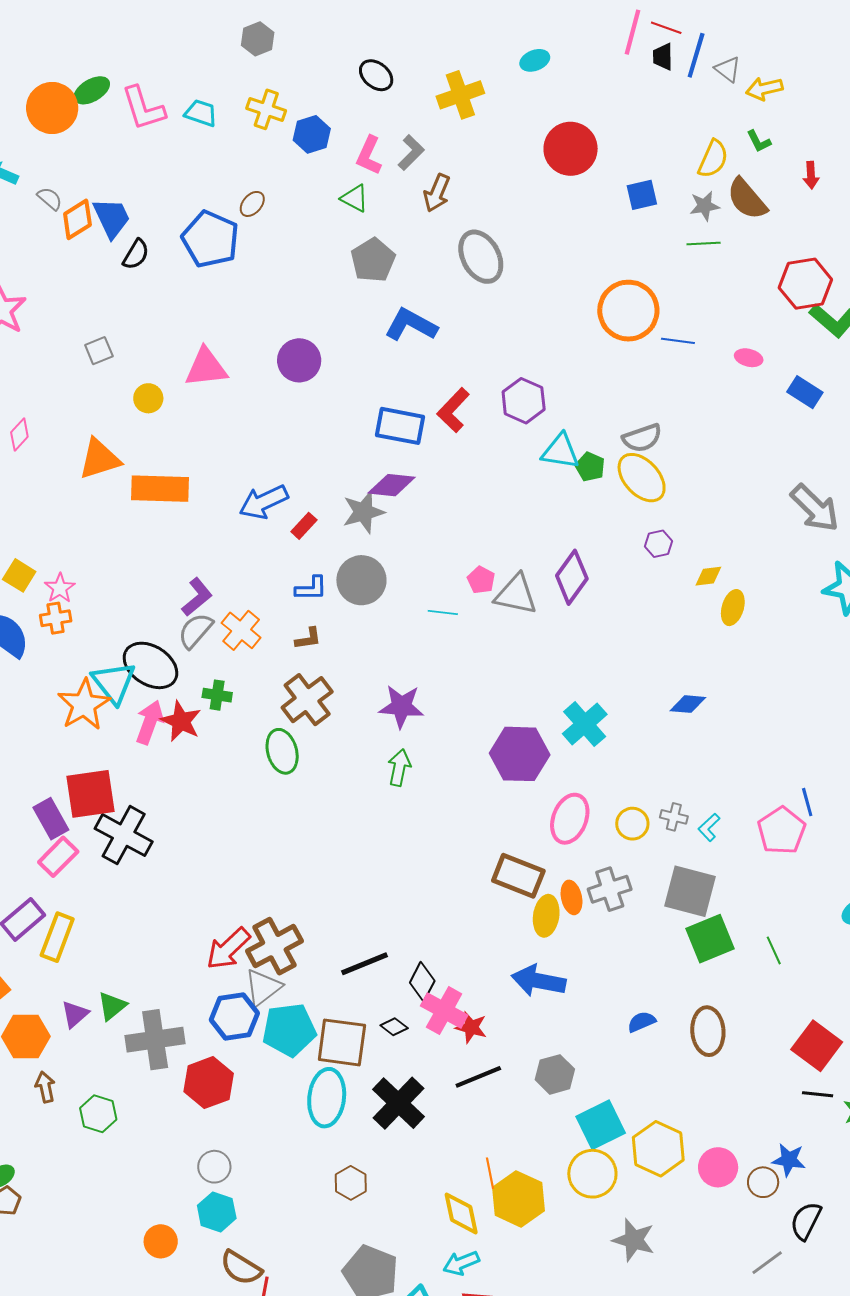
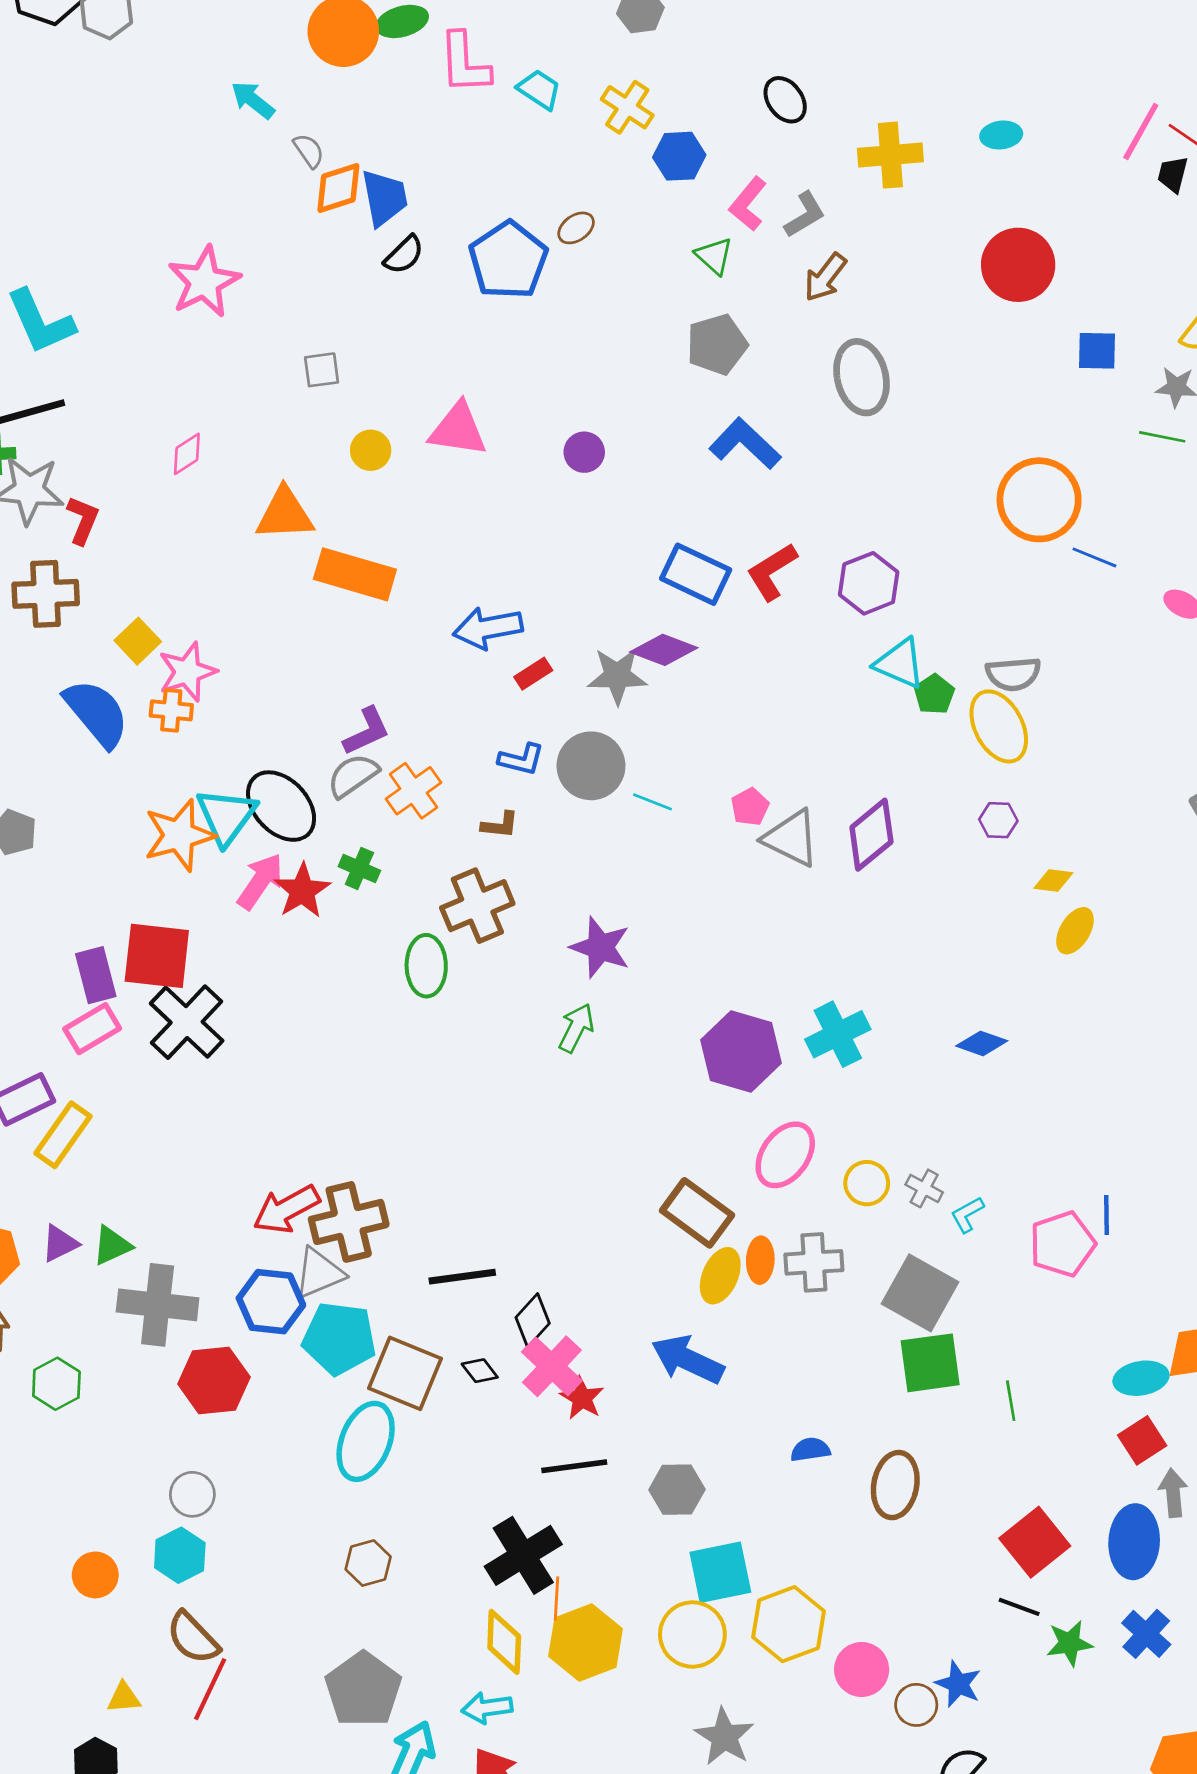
purple circle: (299, 360) -> (584, 452), size x0.7
pink star: (60, 588) -> (187, 672), size x1.4
cyan line: (443, 613) -> (652, 802), moved
black cross: (398, 1103) -> (523, 1555), moved

